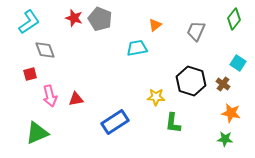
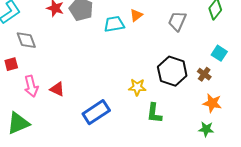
cyan trapezoid: (137, 48) -> (114, 24), moved
red triangle: (76, 99) -> (57, 89), turned 35

